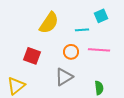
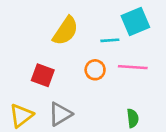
cyan square: (101, 16) -> (135, 21), size x1.5
gray triangle: (64, 77) -> (60, 114), moved

